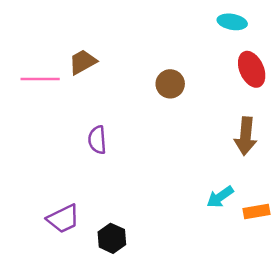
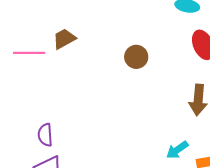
purple semicircle: (97, 140) -> (45, 135), moved

